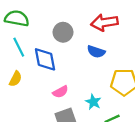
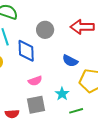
blue semicircle: (96, 52) -> (70, 61), moved

